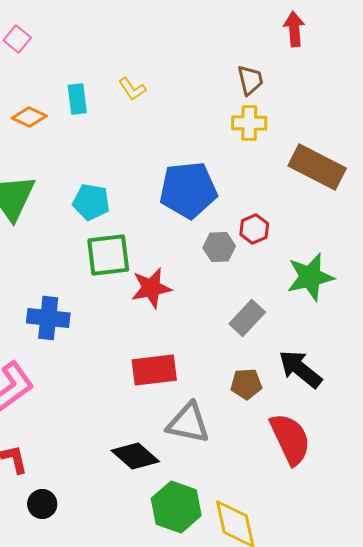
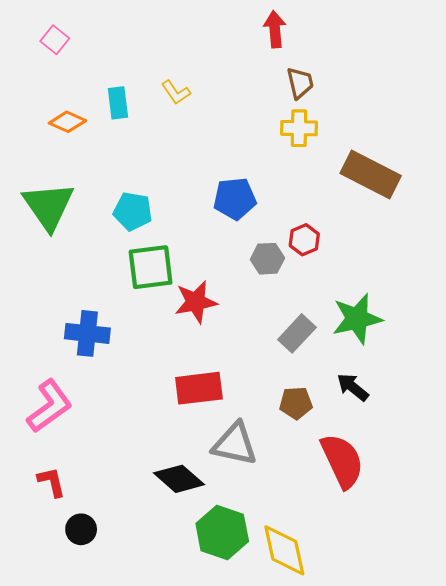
red arrow: (294, 29) -> (275, 29), moved
blue pentagon: (188, 190) -> (235, 199), size x0.7
green star: (310, 277) -> (357, 319), moved
black arrow: (300, 369) -> (353, 387), size x0.7

